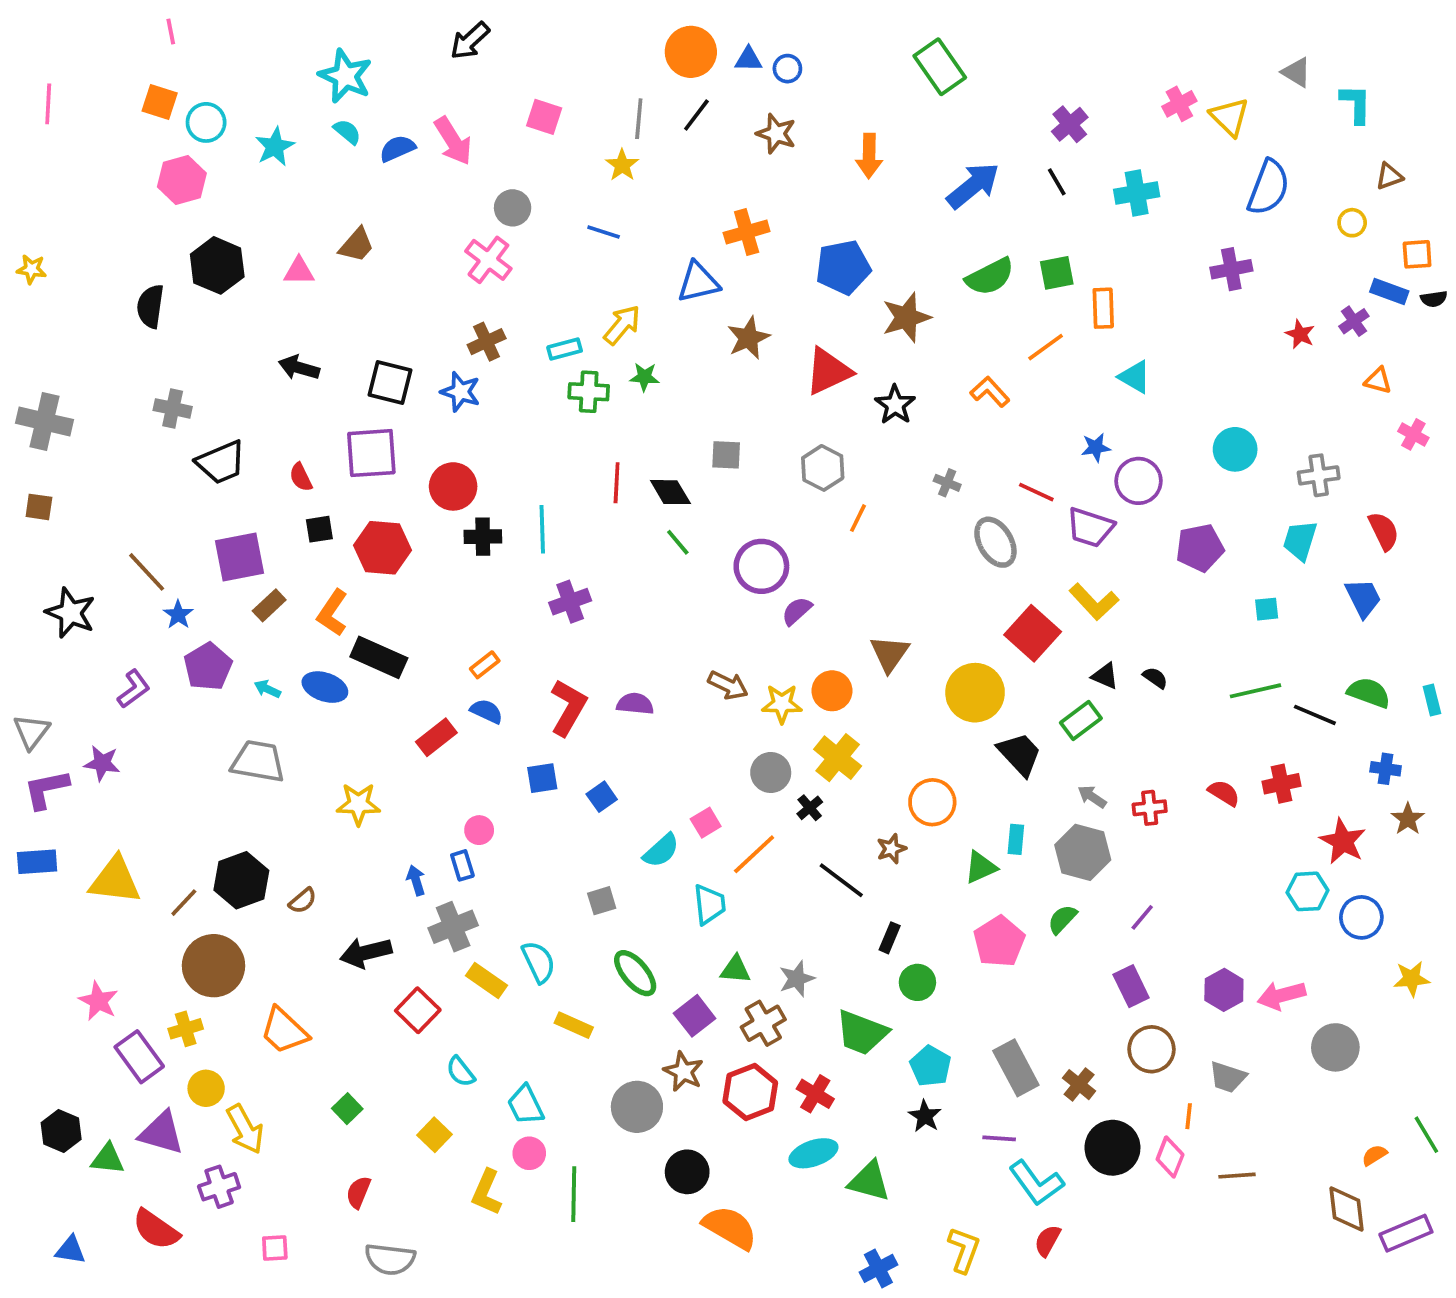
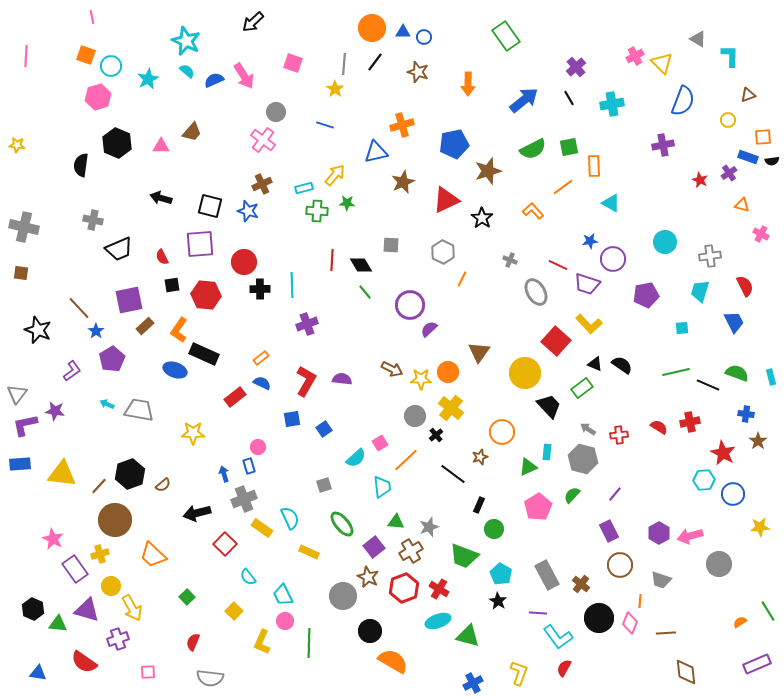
black semicircle: (1155, 678) -> (622, 365), size x1.5
cyan arrow: (267, 689) -> (107, 404), moved
brown diamond: (1347, 1209) -> (686, 672), moved

